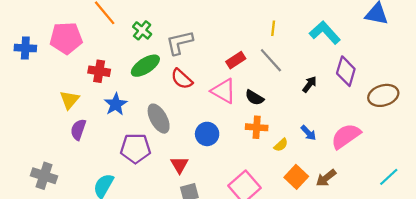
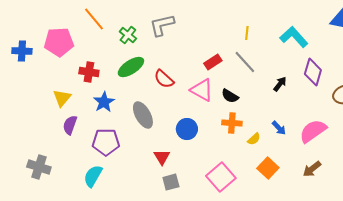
gray L-shape: (180, 43) -> (162, 25), moved
purple pentagon: (135, 148) -> (106, 142), moved
brown arrow: (326, 178) -> (312, 169), moved

